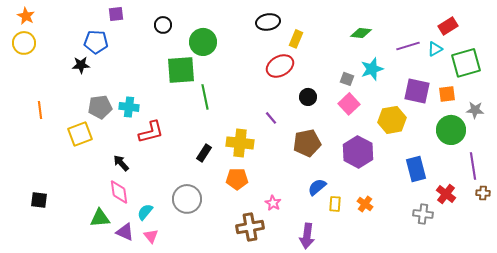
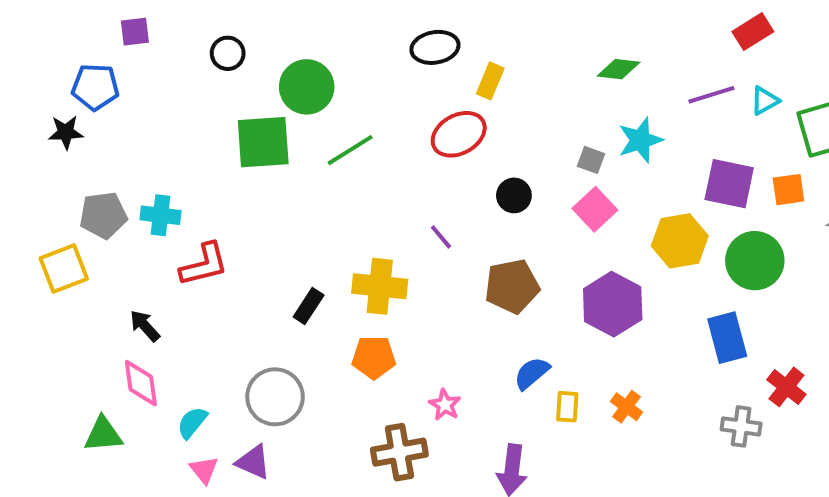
red rectangle: (448, 26) -> (753, 32), moved
green line: (205, 97) -> (350, 150), moved, turned 70
green circle: (451, 130) -> (755, 261), moved
purple triangle: (125, 232) -> (253, 462), moved

